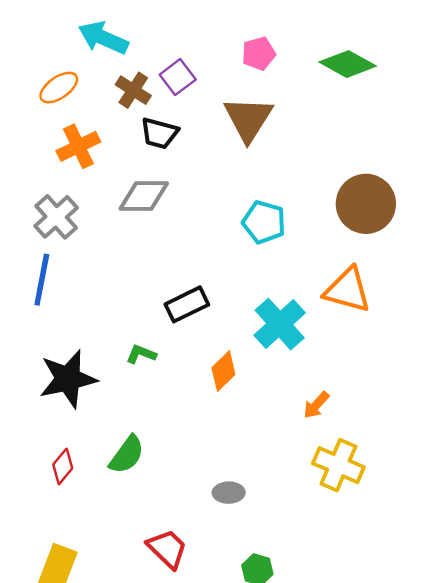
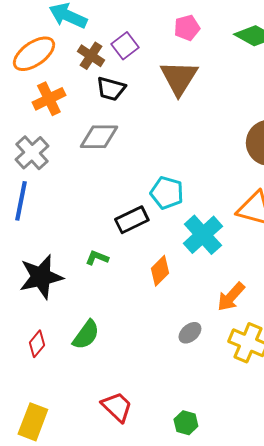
orange ellipse: (59, 88) -> (34, 54), size x1.4
cyan pentagon: (264, 222) -> (167, 193), moved
orange arrow: (316, 405) -> (231, 297), size x1.4
gray ellipse: (229, 493) -> (190, 333), moved, turned -40

